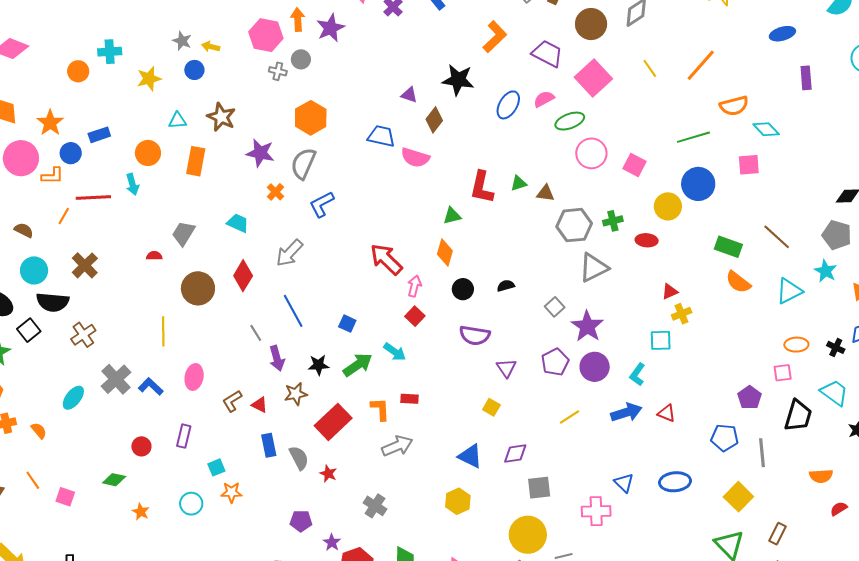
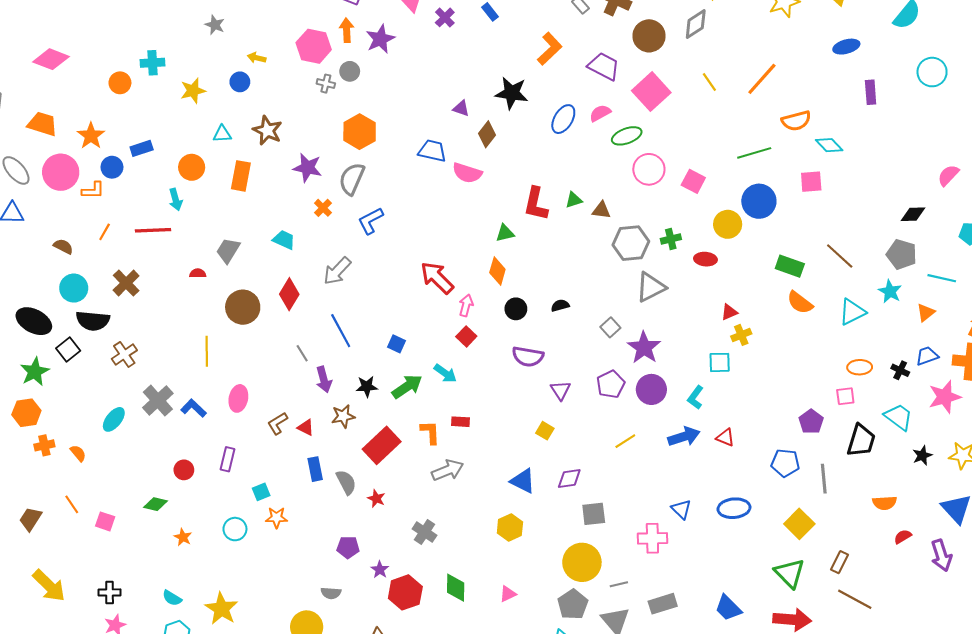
gray star: (182, 41) -> (215, 25), moved
red line: (93, 197) -> (153, 230), moved

